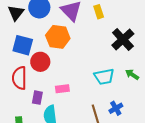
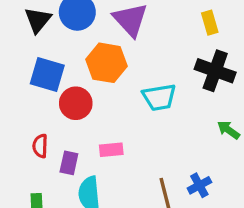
yellow rectangle: (99, 12) -> (210, 23), moved
black cross: (123, 39) -> (215, 71), turned -30
cyan trapezoid: (104, 77) -> (159, 97), moved
red semicircle: (19, 78) -> (40, 146), moved, size x0.6

